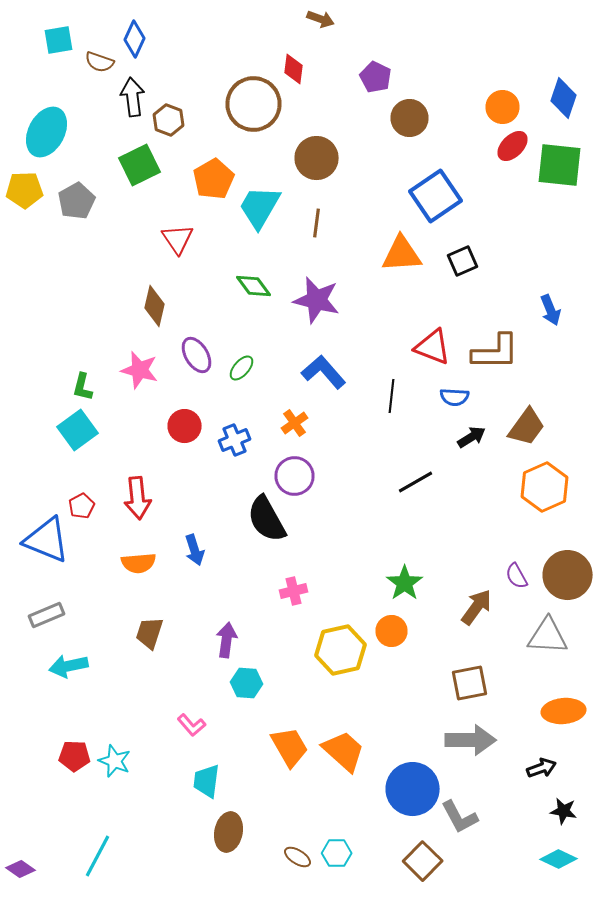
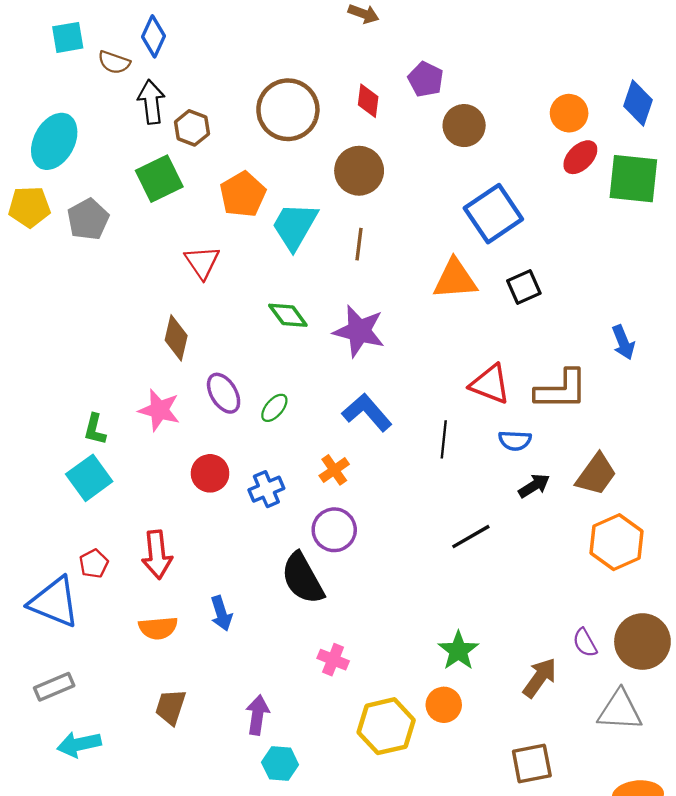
red diamond: (294, 69) -> (368, 101), moved
pink cross: (294, 591) -> (333, 660), turned 36

